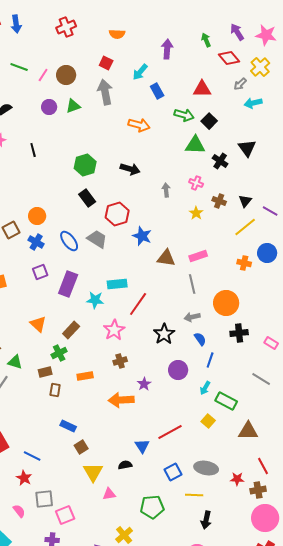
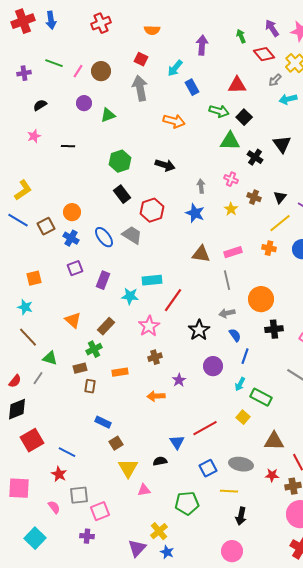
green triangle: (73, 106) -> (108, 115), moved
black line: (33, 150) -> (68, 146), turned -72
blue star: (142, 236) -> (195, 213), moved
orange cross: (244, 263) -> (269, 248), moved
purple rectangle: (68, 284) -> (103, 280), size x0.7
orange arrow: (121, 400) -> (156, 396), size x0.7
brown triangle: (248, 431) -> (274, 441), moved

